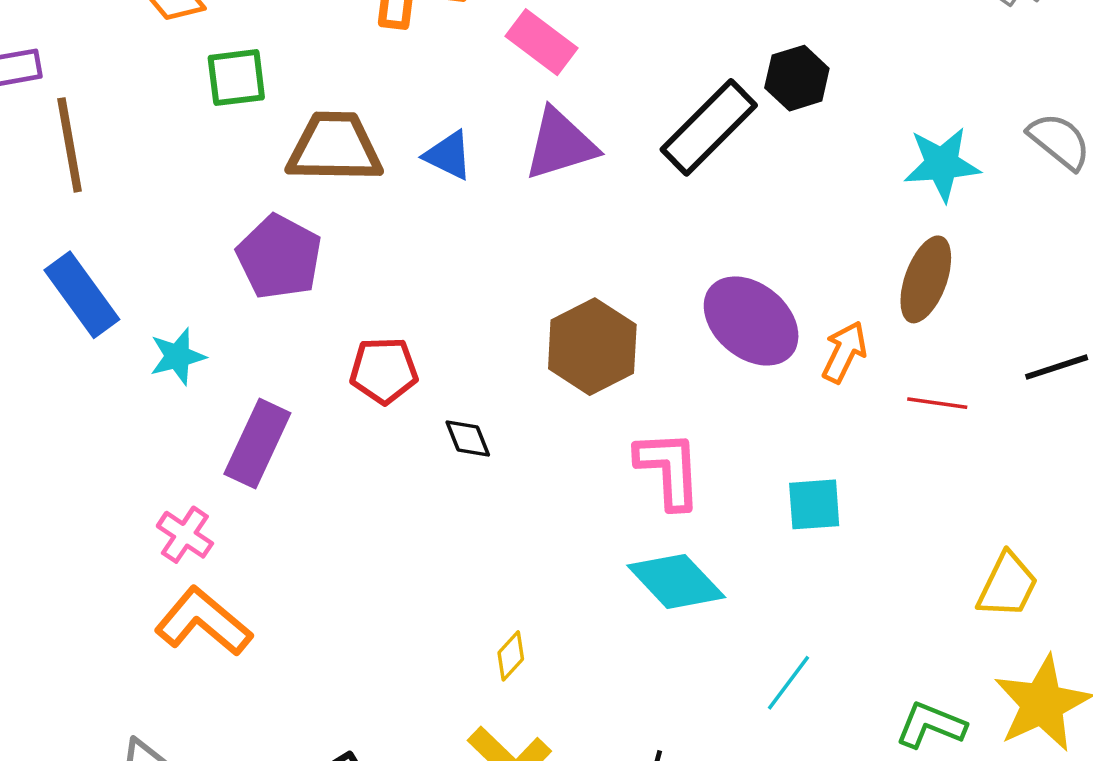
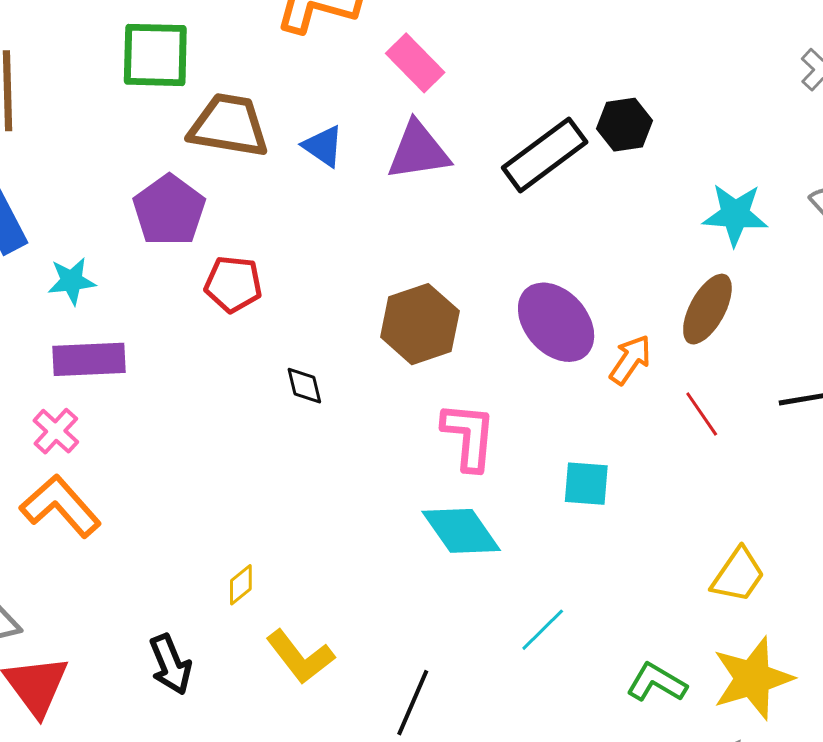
green square: (236, 78) -> (155, 55), size x1.4
red pentagon: (384, 370) -> (233, 284), moved
red line: (937, 403) -> (702, 414), turned 39
purple rectangle: (257, 443) -> (89, 359), moved, turned 54
yellow diamond: (511, 656) -> (241, 585), moved

